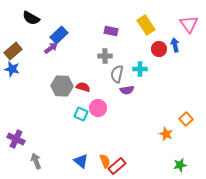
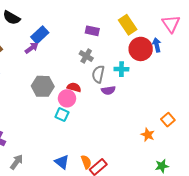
red circle: (159, 49) -> (141, 49), size x1.5
gray cross: (105, 56) -> (86, 56), turned 32
red semicircle: (83, 87) -> (74, 87), moved
pink circle: (98, 108) -> (67, 98), moved
gray arrow: (36, 161) -> (17, 162), turned 56

